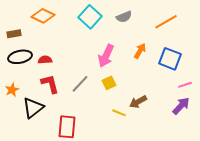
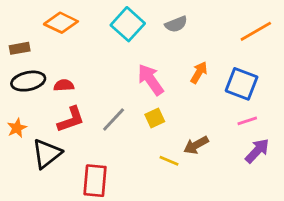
orange line: (166, 22) -> (256, 31), moved
pink arrow: (106, 56) -> (151, 80), turned 120
red L-shape: (50, 84) -> (71, 119), turned 85
pink line: (185, 85) -> (247, 121), moved

